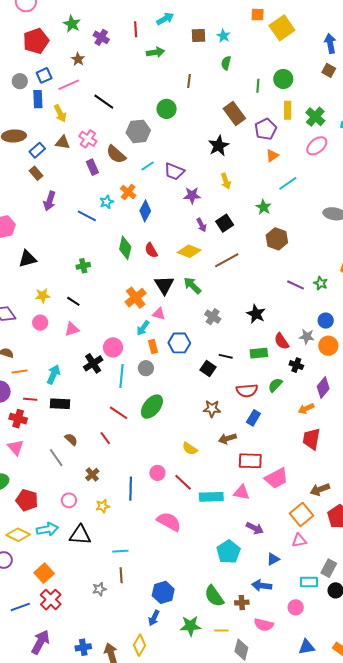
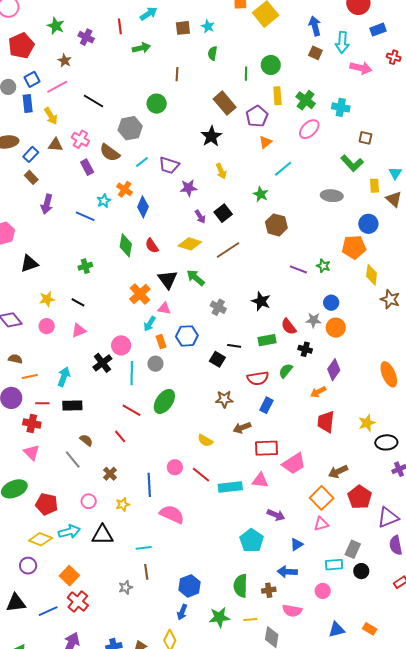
pink semicircle: (169, 522) -> (172, 514), moved
green semicircle: (214, 596) -> (241, 586), turned 40

